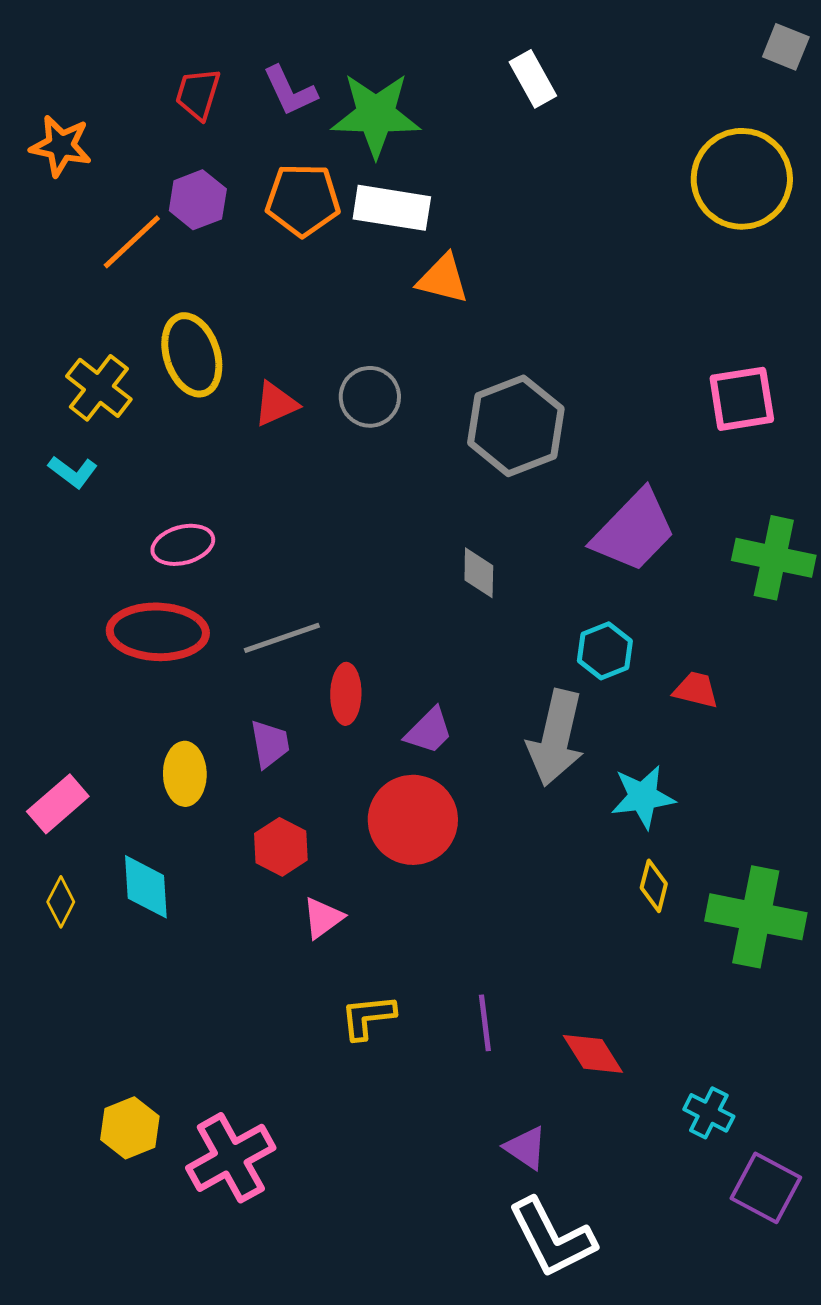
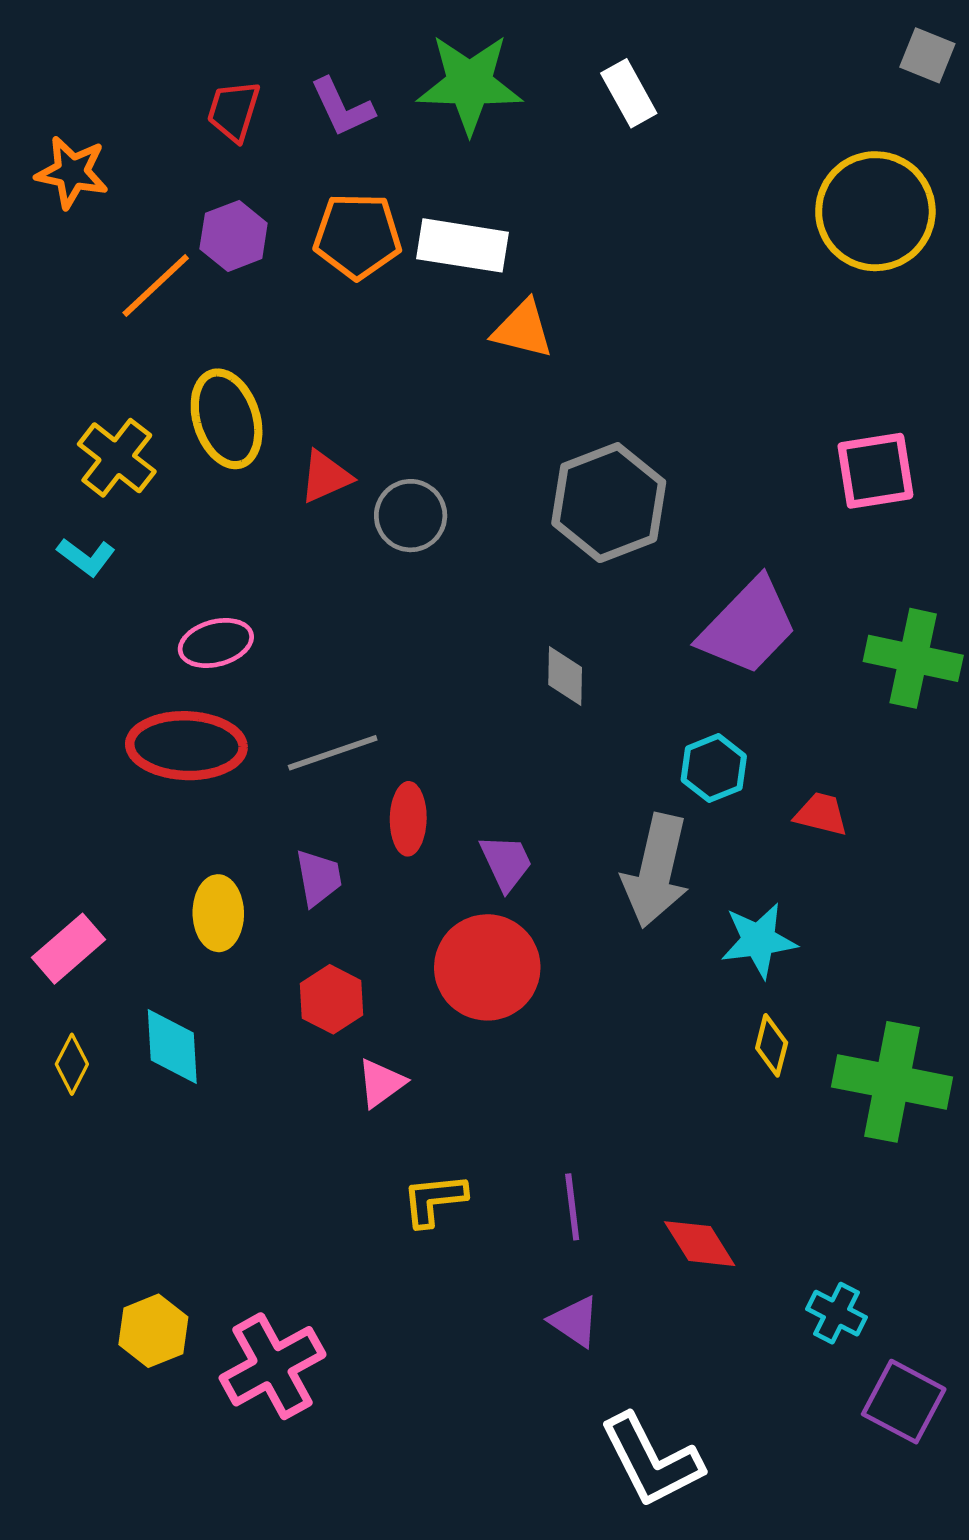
green star: (376, 115) -> (470, 84), moved
gray circle: (370, 397) -> (411, 516), moved
purple trapezoid: (429, 731) -> (506, 862), turned -70
purple triangle: (526, 1148) -> (575, 1321), moved

